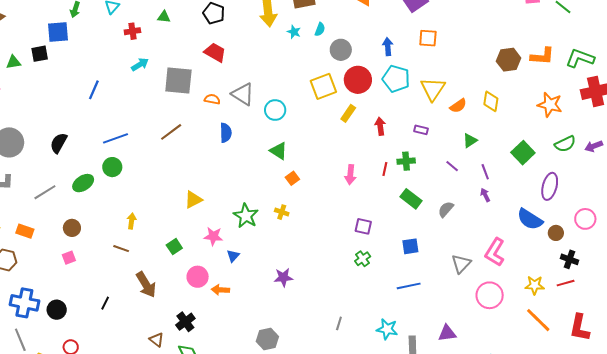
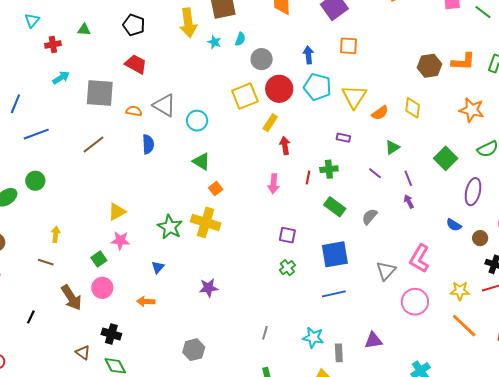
red arrow: (380, 126) -> (285, 146), moved
blue line: (115, 138) -> (36, 134), moved
yellow cross: (282, 212) -> (206, 222), size x2.0
blue semicircle: (530, 219) -> (454, 225), size x0.6
pink star: (213, 236) -> (120, 241), moved
blue square: (410, 246) -> (335, 254), size x1.6
pink circle: (198, 277) -> (102, 288), moved
black cross: (185, 322) -> (111, 334), turned -36

